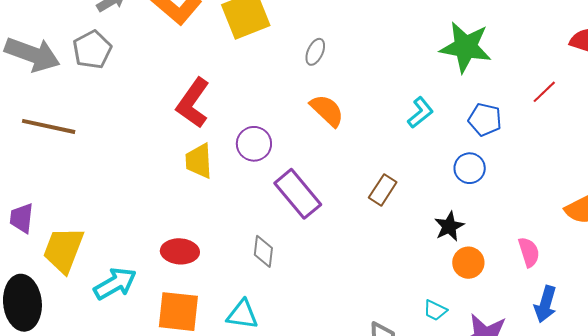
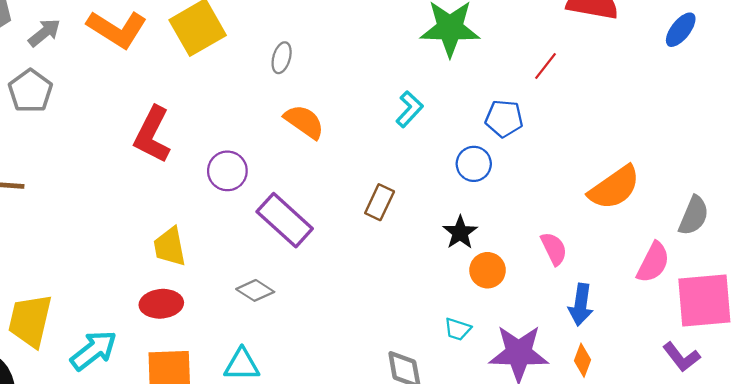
blue pentagon: (485, 120) -> (504, 119), moved
yellow trapezoid: (199, 161) -> (170, 247), moved
gray diamond: (263, 251) -> (255, 290), turned -56

